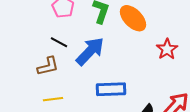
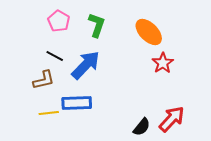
orange ellipse: (133, 18) -> (149, 32), moved
blue rectangle: (111, 89) -> (77, 103), moved

